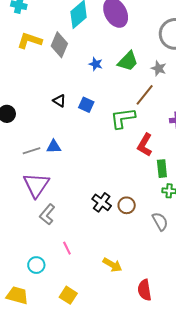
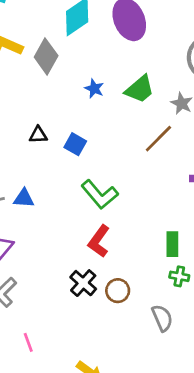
black triangle: (59, 101) -> (38, 135), turned -40
green L-shape: (123, 118) -> (100, 194), moved, turned -128
red L-shape: (145, 145) -> (99, 241), moved

